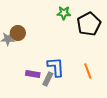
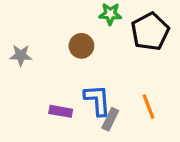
brown circle: (18, 33) -> (81, 46), moved
gray rectangle: (48, 79) -> (110, 119), moved

